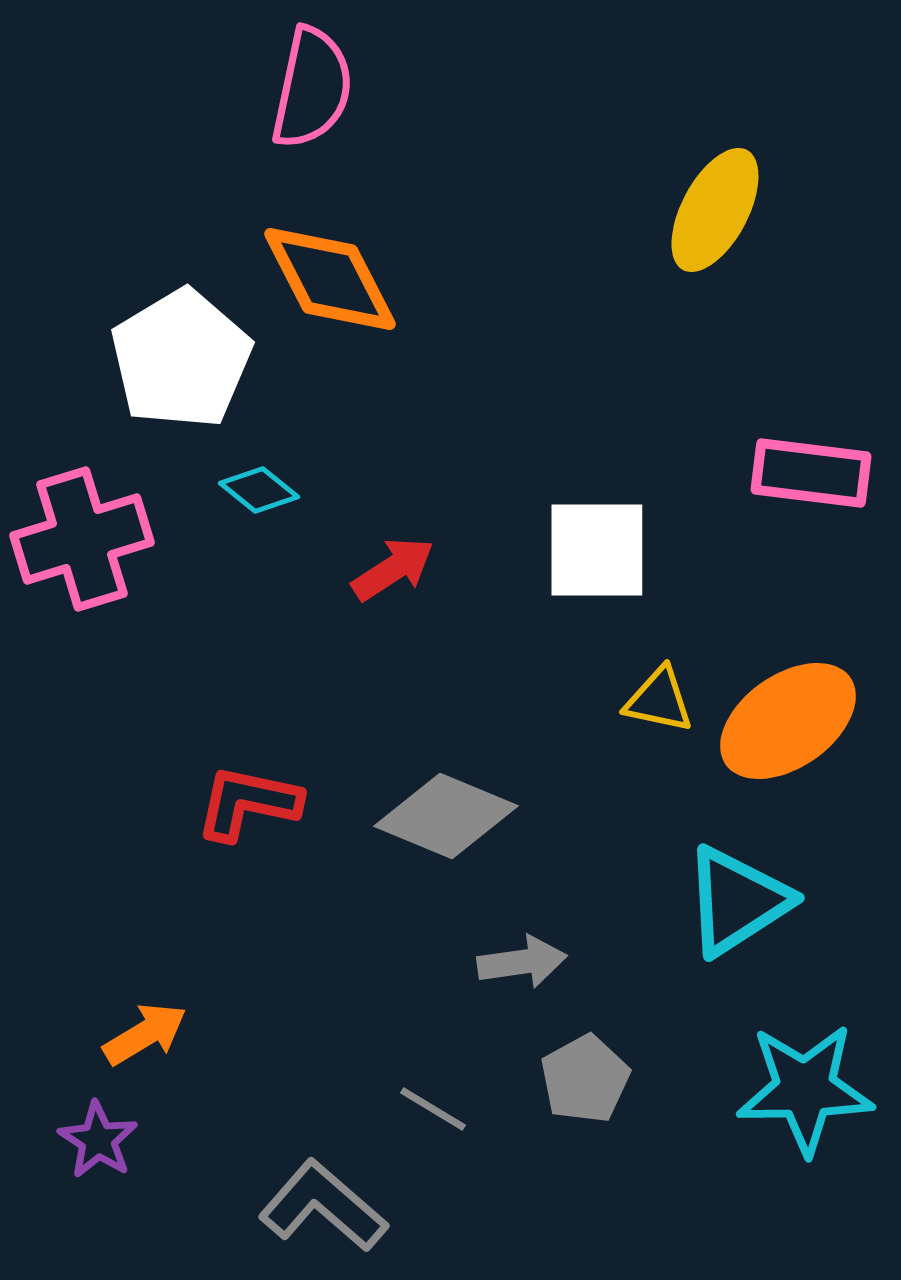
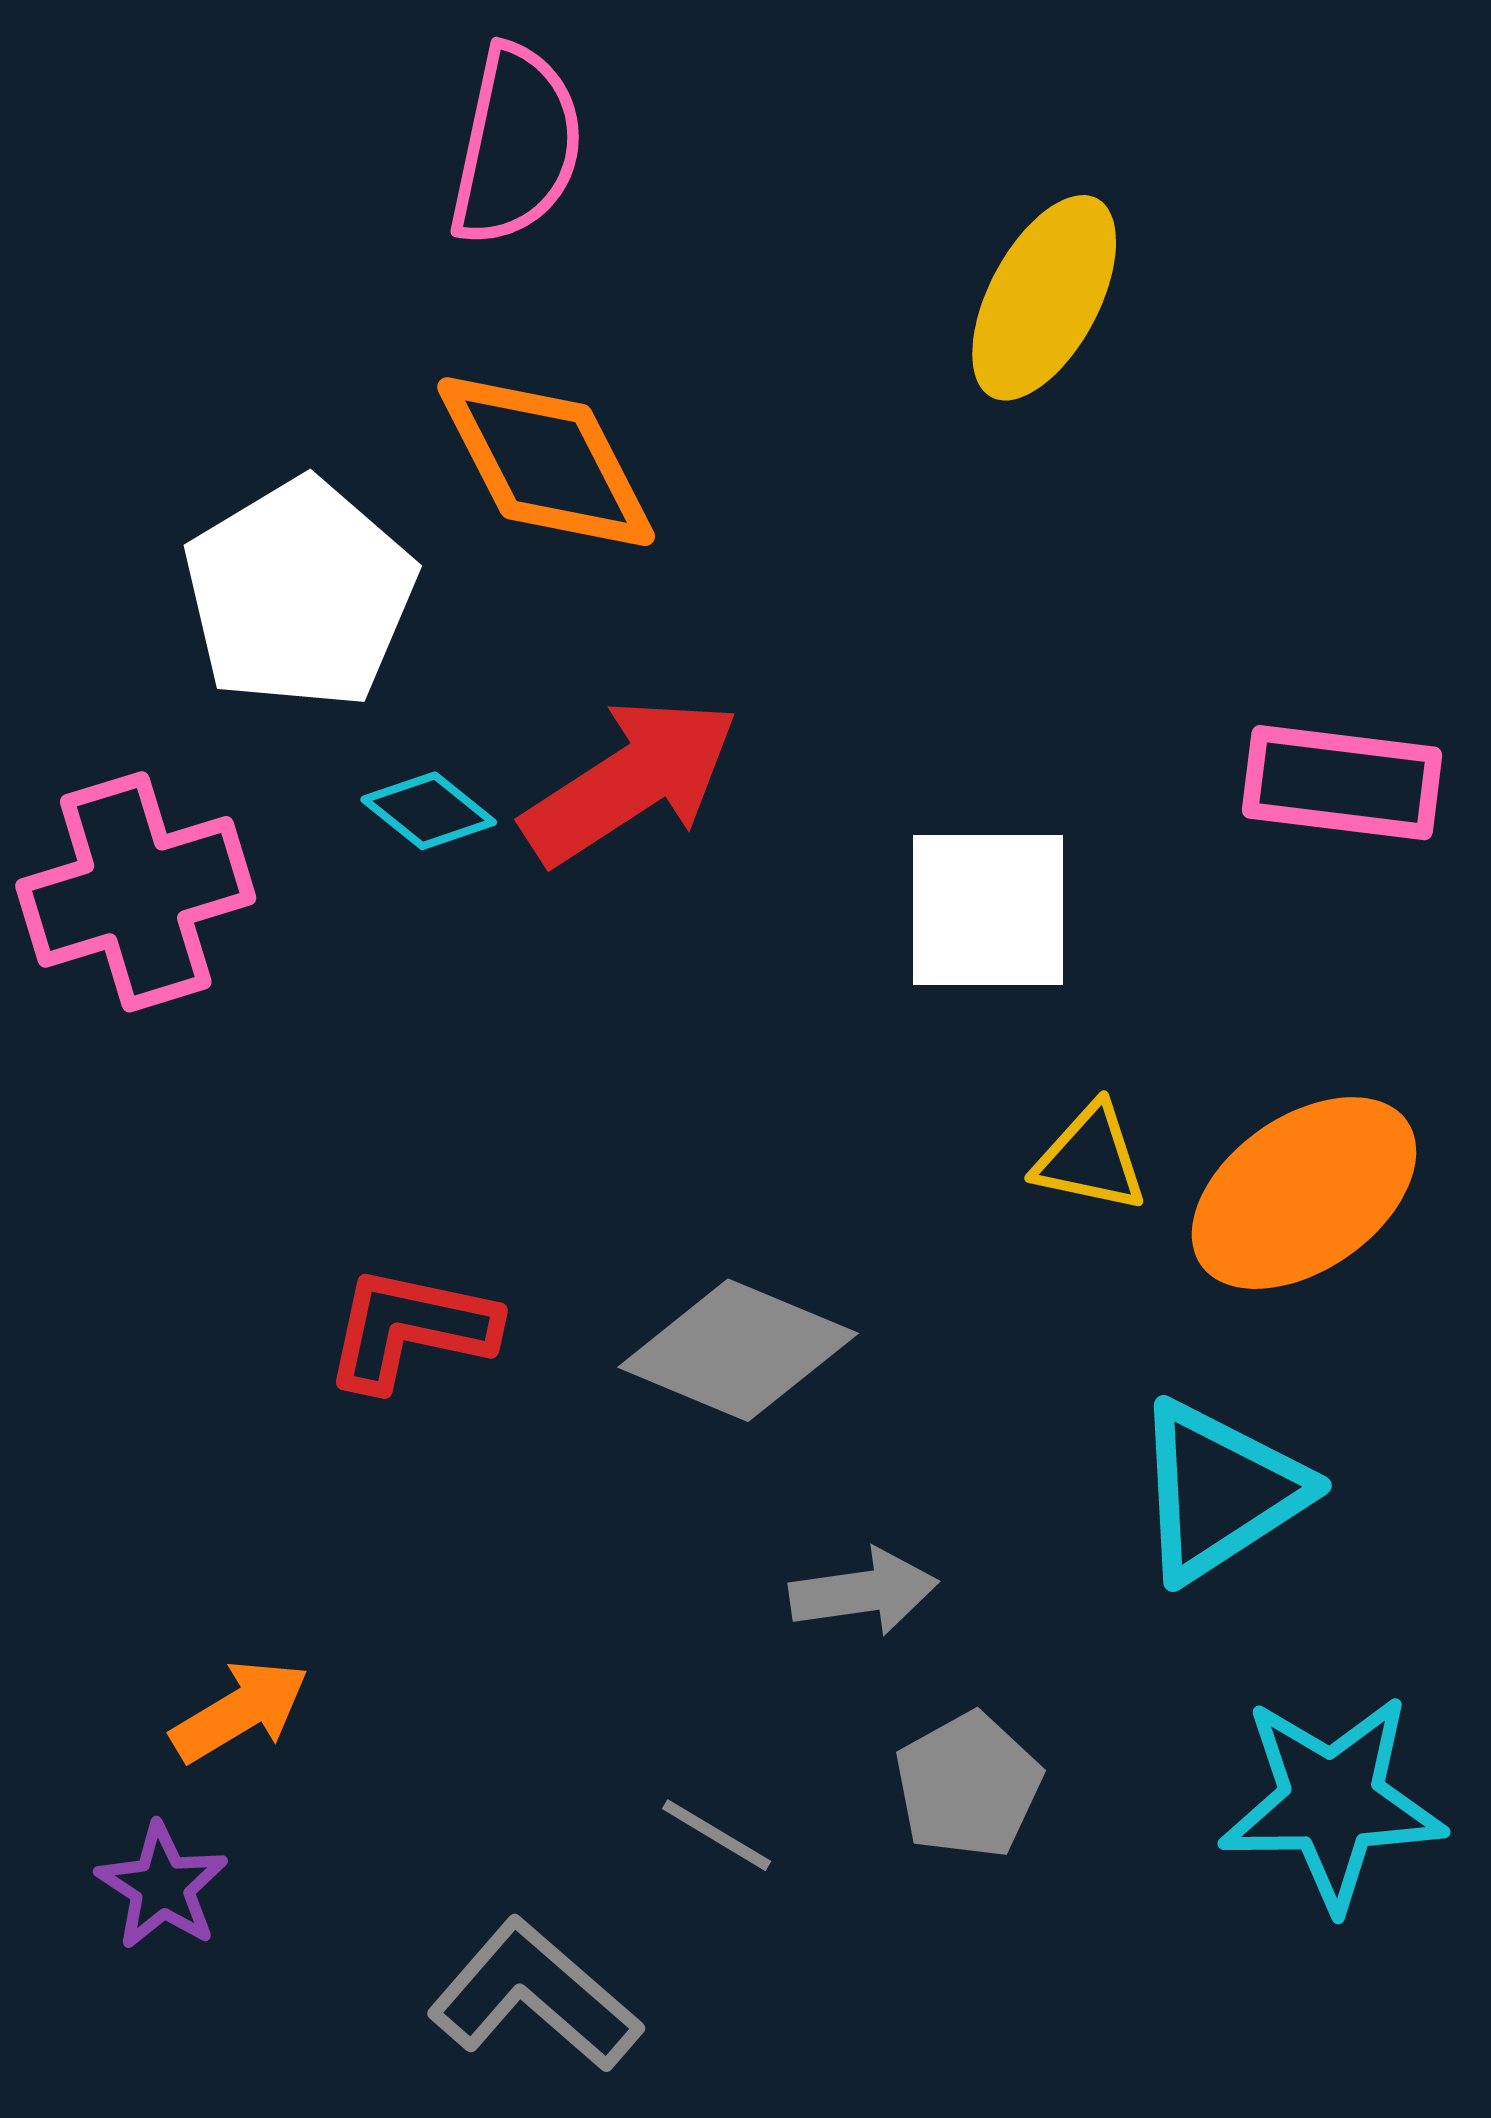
yellow ellipse: (715, 210) -> (1044, 298), moved
red arrow: (393, 569) -> (630, 781), moved, size x1.6

